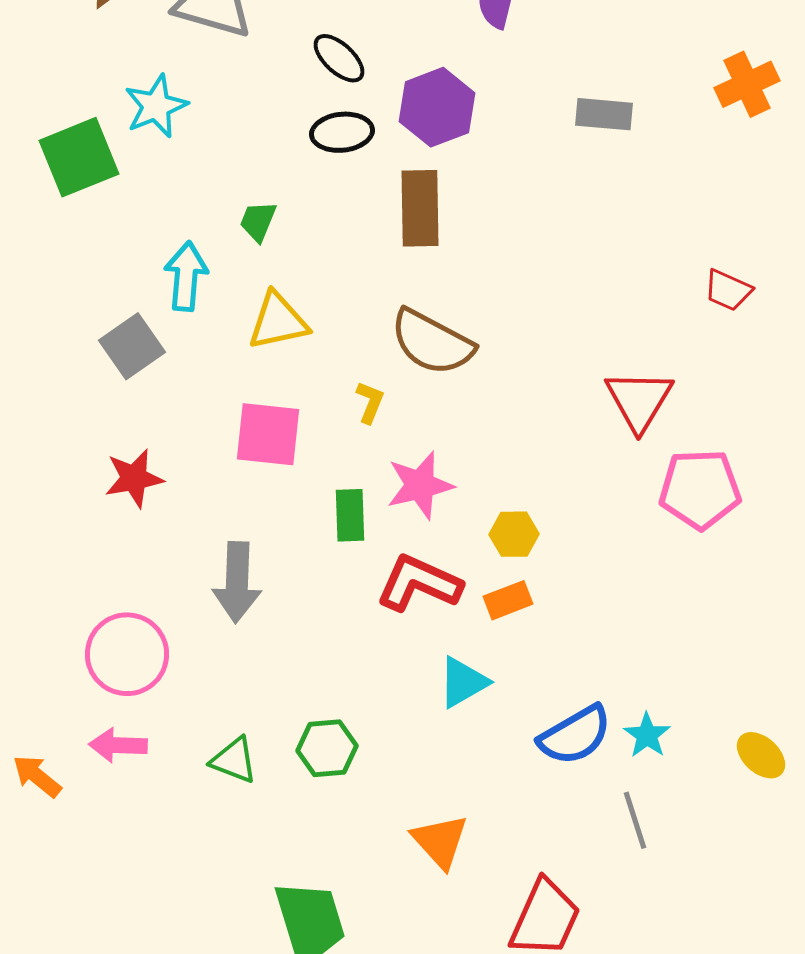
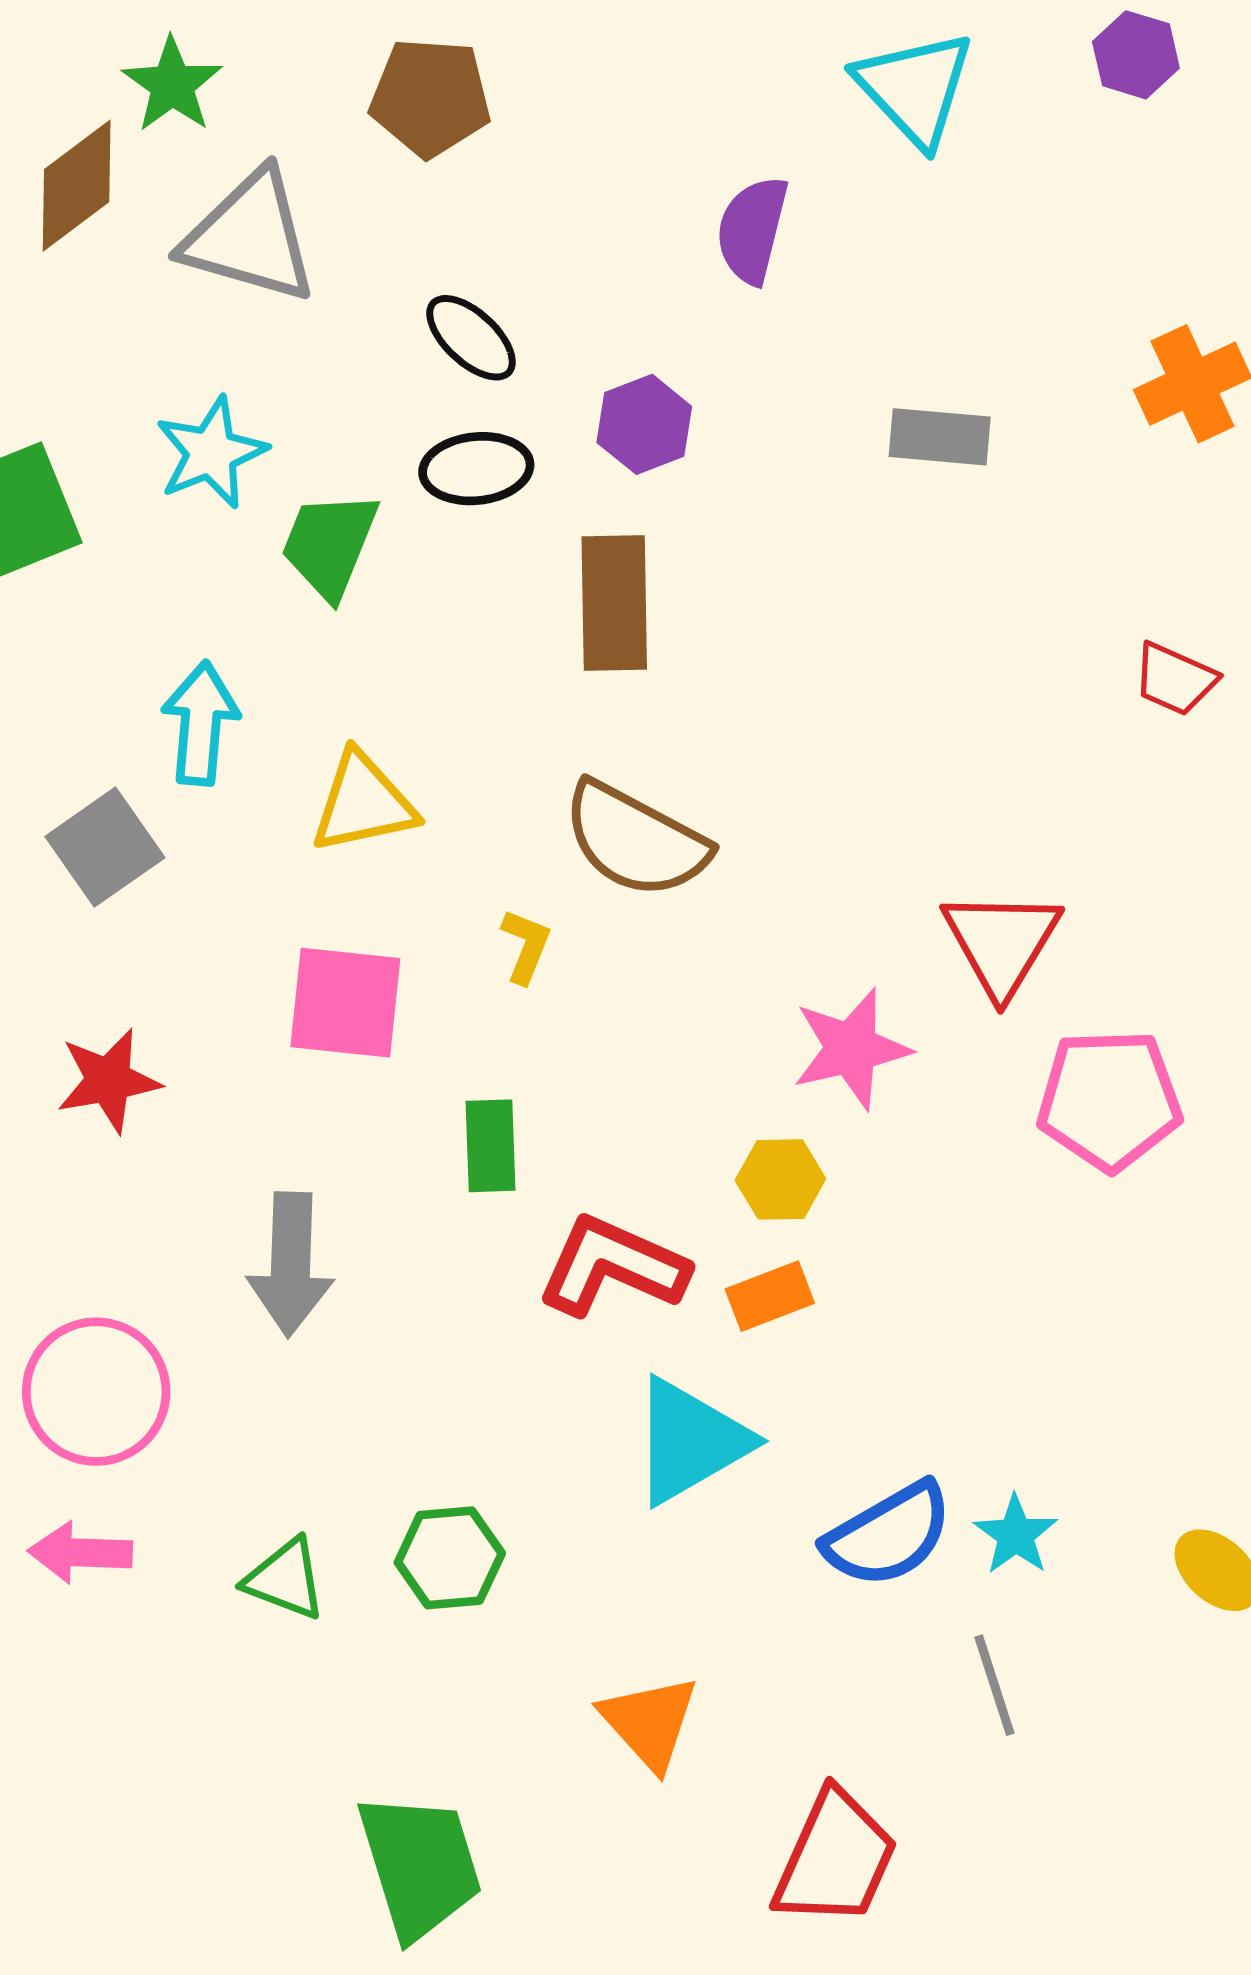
cyan star: (156, 106) -> (211, 453), moved
purple hexagon: (437, 107) -> (644, 424), size x0.7
green trapezoid: (258, 221) -> (330, 545), moved, size x1.5
red trapezoid: (728, 290) -> (1175, 679), moved
pink star: (420, 485) -> (851, 1049), moved
cyan triangle: (463, 682) -> (690, 1441), size x1.4

